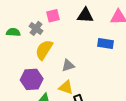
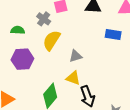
green semicircle: (13, 32) -> (18, 30), moved
purple hexagon: (32, 79) -> (22, 59), moved

